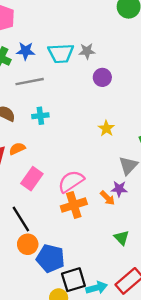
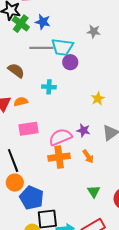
cyan trapezoid: (61, 53) -> (62, 47), moved
purple circle: (102, 77) -> (70, 62), moved
cyan cross: (40, 116) -> (49, 87), moved
pink rectangle: (32, 179) -> (28, 129), turned 36
purple star: (119, 189) -> (83, 130), moved

